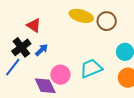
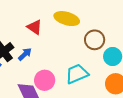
brown circle: (107, 21) -> (95, 40), moved
red triangle: (34, 25) -> (35, 27), moved

